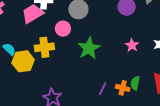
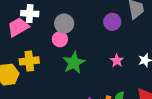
pink circle: (63, 29) -> (60, 39), moved

